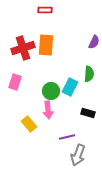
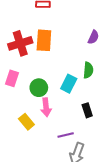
green circle: (51, 91) -> (39, 88), moved
black rectangle: (88, 113) -> (87, 110), turned 56

